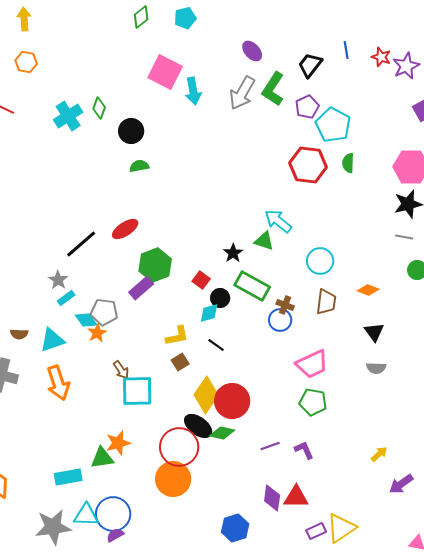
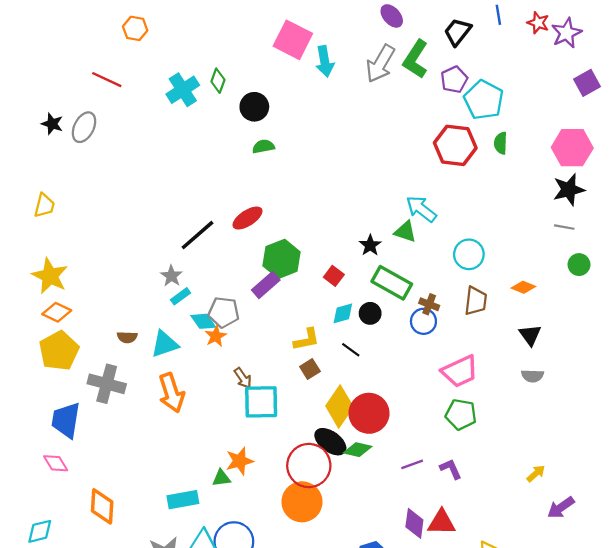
black circle: (220, 298) -> (370, 313), moved
green triangle: (102, 458) -> (221, 478), size x0.7

